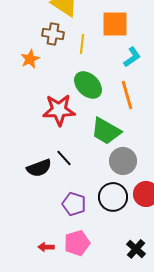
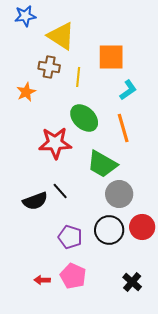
pink pentagon: (77, 243) -> (73, 276), turned -30

